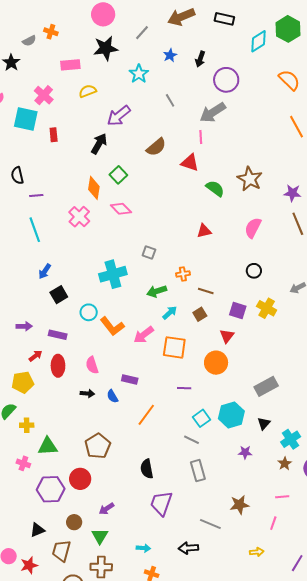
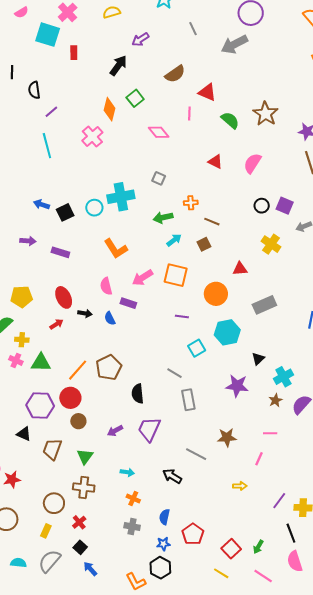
purple arrow: (119, 116) -> (140, 39), size x0.7
pink line: (201, 137) -> (189, 114), moved
purple line: (36, 196) -> (51, 112), turned -40
pink diamond: (121, 209) -> (159, 132), moved
pink semicircle: (253, 228) -> (252, 163), moved
red triangle: (204, 231) -> (215, 162), turned 35
blue arrow: (45, 271) -> (41, 204), moved, turned 70
purple square: (238, 311) -> (285, 206), moved
cyan circle: (89, 312) -> (94, 208), moved
pink arrow: (144, 335) -> (142, 278), moved
red triangle: (227, 336) -> (240, 269), moved, turned 42
red arrow: (36, 356) -> (56, 324), moved
pink semicircle: (92, 365) -> (106, 286), moved
red ellipse: (58, 366) -> (64, 297), moved, turned -30
gray rectangle: (266, 386) -> (264, 305), moved
orange line: (146, 415) -> (78, 370), moved
cyan hexagon: (231, 415) -> (227, 332), moved
gray line: (191, 440) -> (175, 373), moved
brown pentagon: (98, 446) -> (109, 367), moved
purple star: (245, 452) -> (237, 386), size x1.6
pink cross: (23, 463) -> (16, 360), moved
purple arrow: (107, 509) -> (115, 431), moved
brown circle: (74, 522) -> (78, 421), moved
black triangle: (37, 530) -> (24, 434), moved, turned 42
black arrow: (188, 548) -> (172, 476), turned 30
brown trapezoid: (61, 551) -> (52, 449), moved

